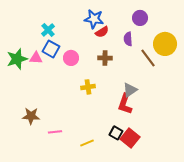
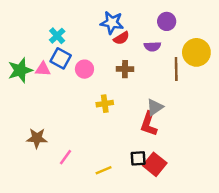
purple semicircle: (128, 39) -> (152, 46), turned -88
brown line: (148, 58) -> (176, 69), turned 36
pink line: (55, 132) -> (65, 157), turned -48
black square: (116, 133) -> (138, 158), turned -32

